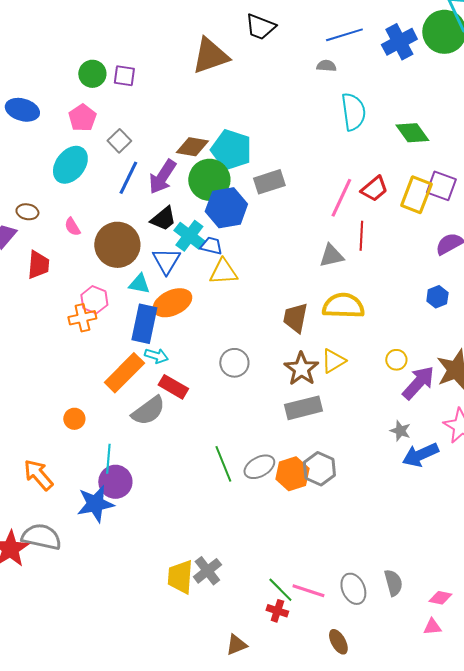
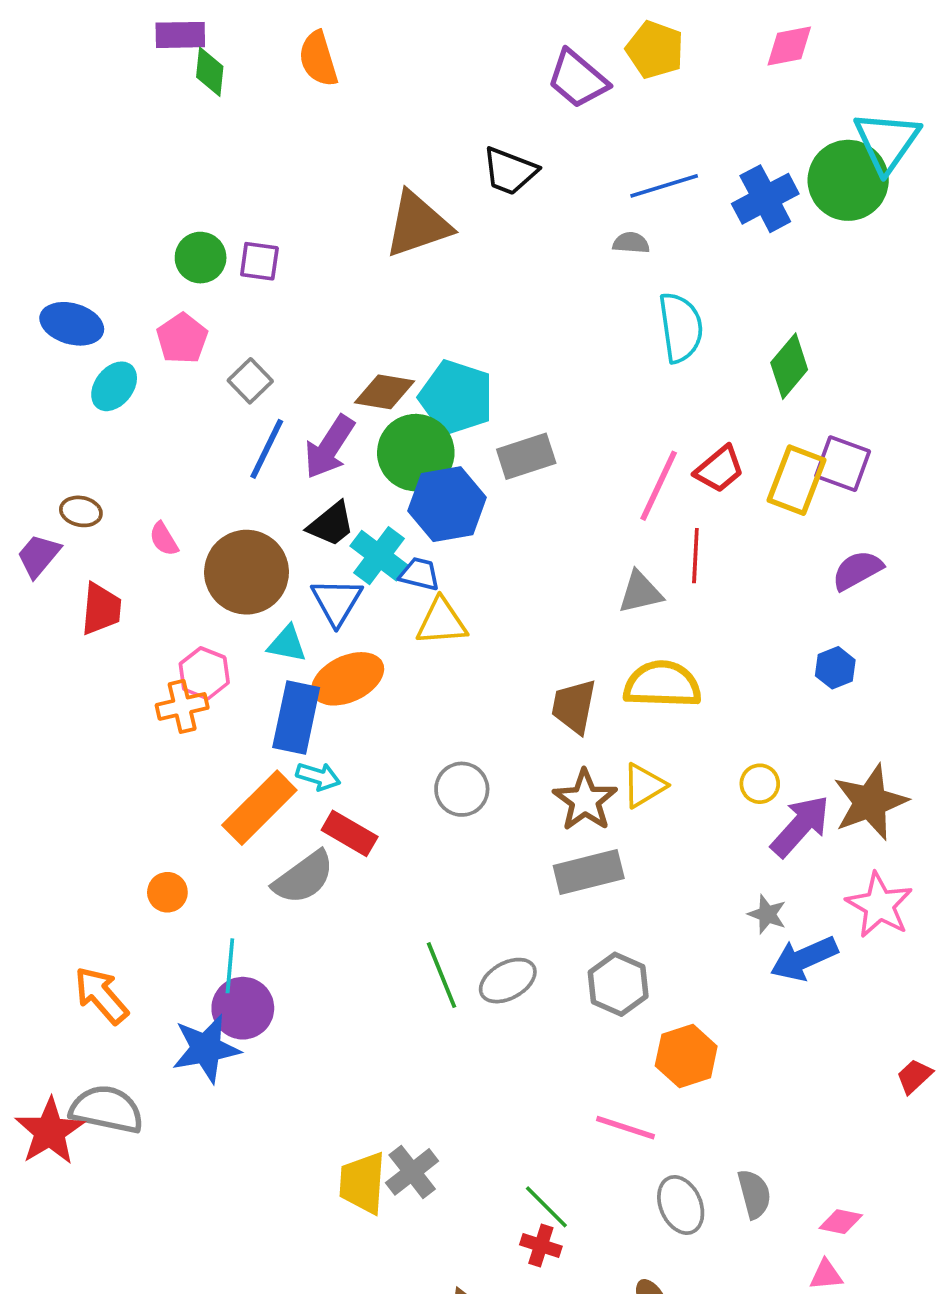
green diamond: (412, 133) -> (789, 366), turned 76
cyan ellipse: (70, 165) -> (114, 386), moved, size x0.7
orange hexagon: (292, 474) -> (686, 1056), moved
pink line: (308, 591) -> (625, 1128), moved

